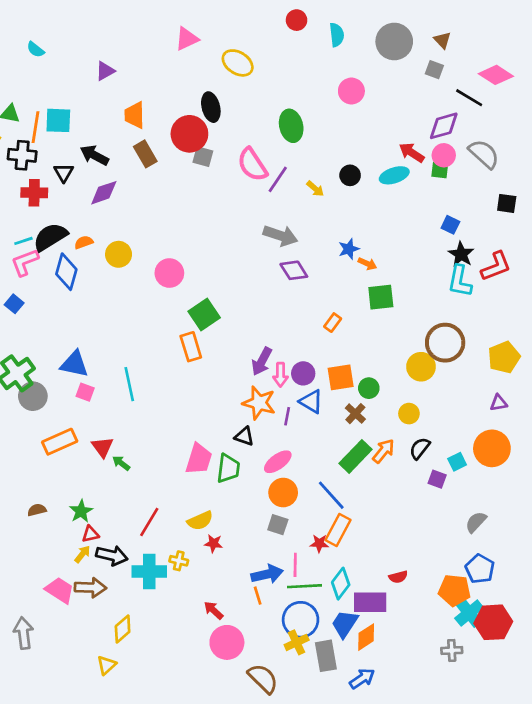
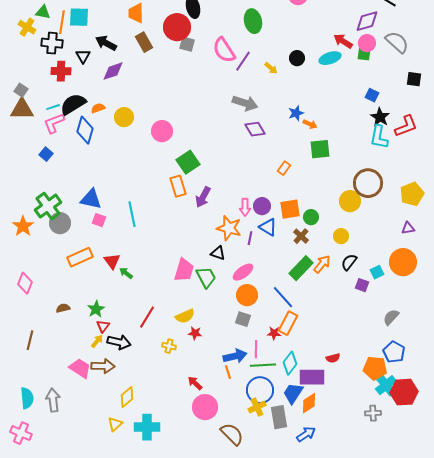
purple arrow: (262, 361) -> (203, 197), moved
green trapezoid: (228, 468) -> (206, 277), turned -35
red triangle: (90, 534) -> (103, 326), turned -40
cyan cross: (149, 571) -> (147, 427), moved

